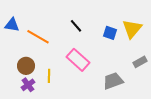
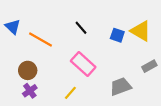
blue triangle: (12, 25) -> (13, 27), turned 35
yellow triangle: (132, 29) -> (141, 31), turned -40
yellow line: (49, 76) -> (70, 93), moved, turned 40

